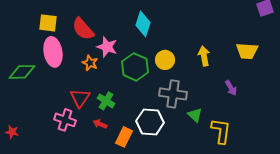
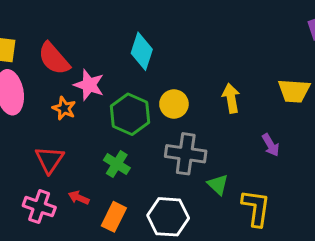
green cross: (106, 101) -> (117, 164), moved
pink cross: (65, 120) -> (39, 207), moved
white hexagon: (150, 122) -> (168, 217), moved

